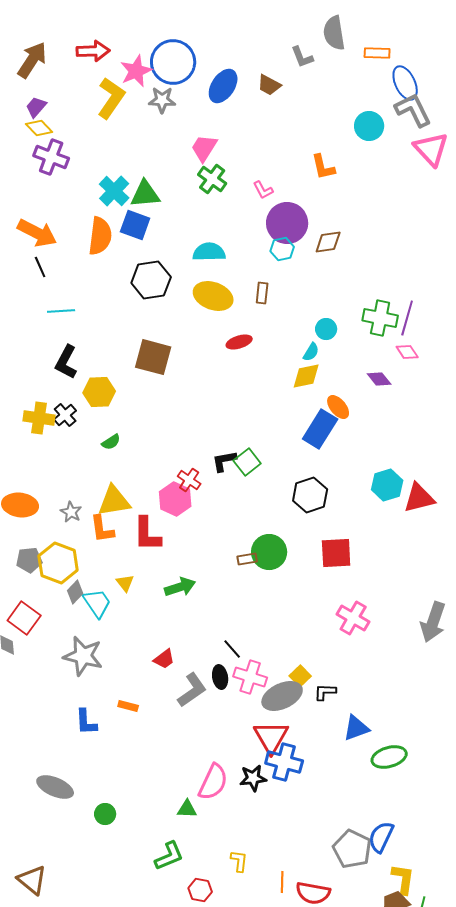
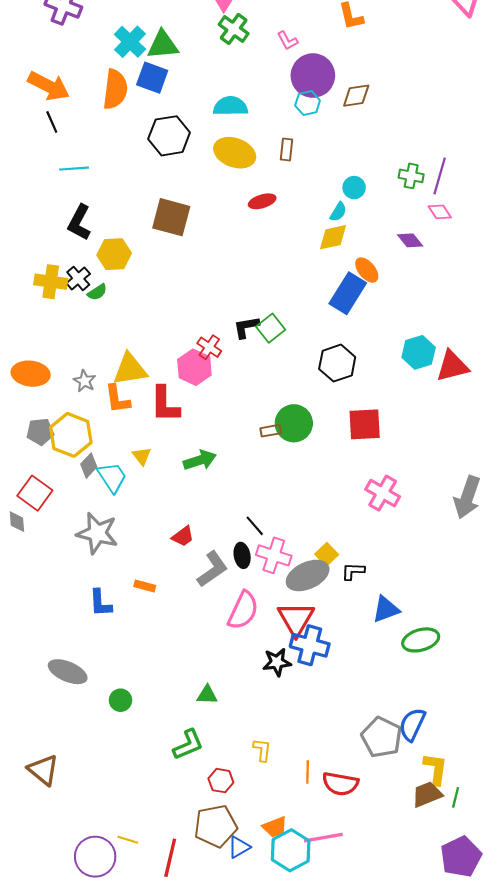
green cross: (380, 318) -> (411, 176), size x0.7
green semicircle: (111, 442) -> (97, 292), moved
pink semicircle: (213, 782) -> (243, 610), moved

